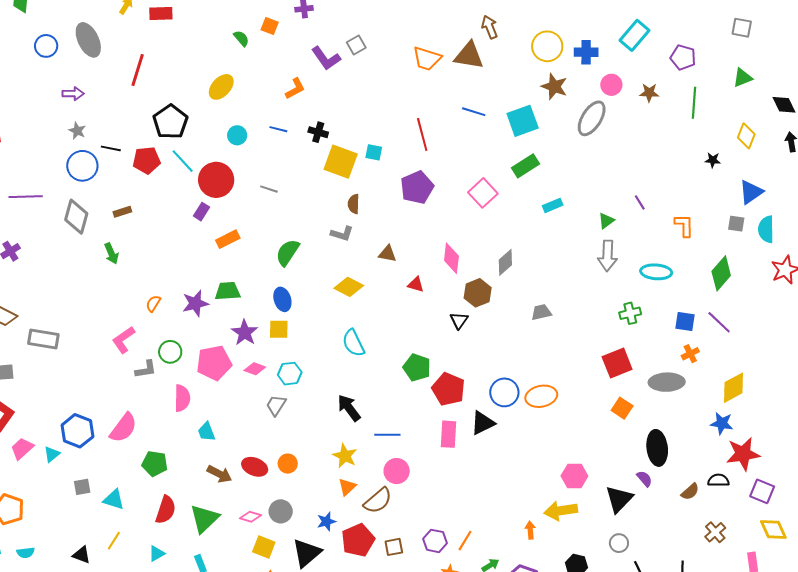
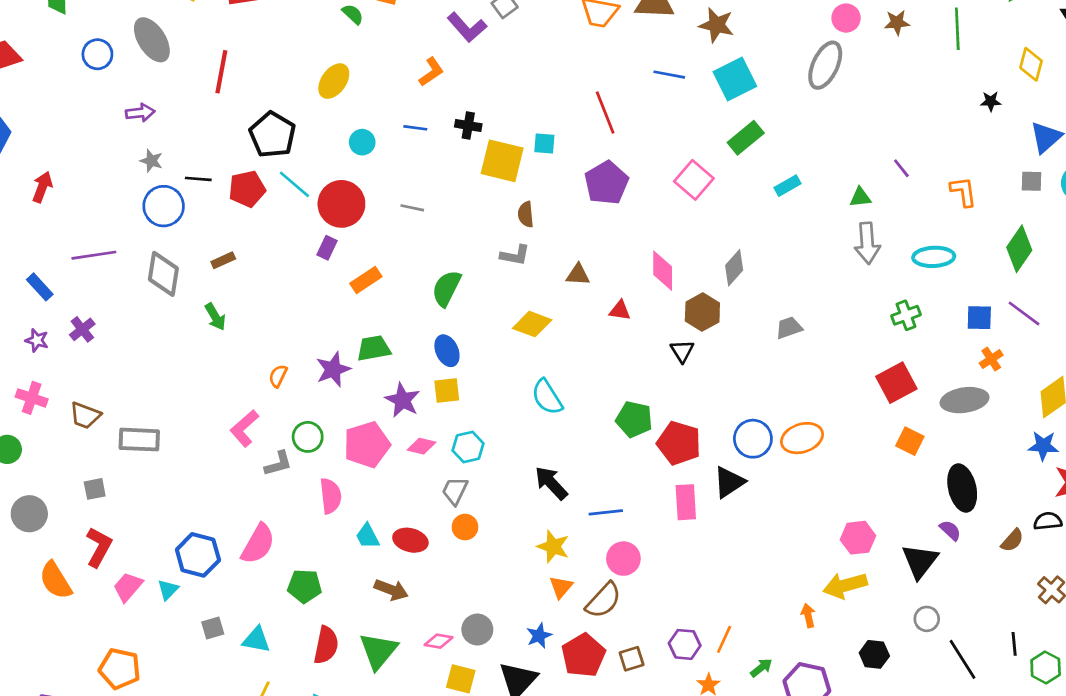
brown star: (554, 86) -> (716, 25), moved
green triangle: (606, 221) -> (860, 197), turned 36
orange circle: (288, 464) -> (465, 527), moved
red ellipse: (255, 467) -> (410, 540), moved

